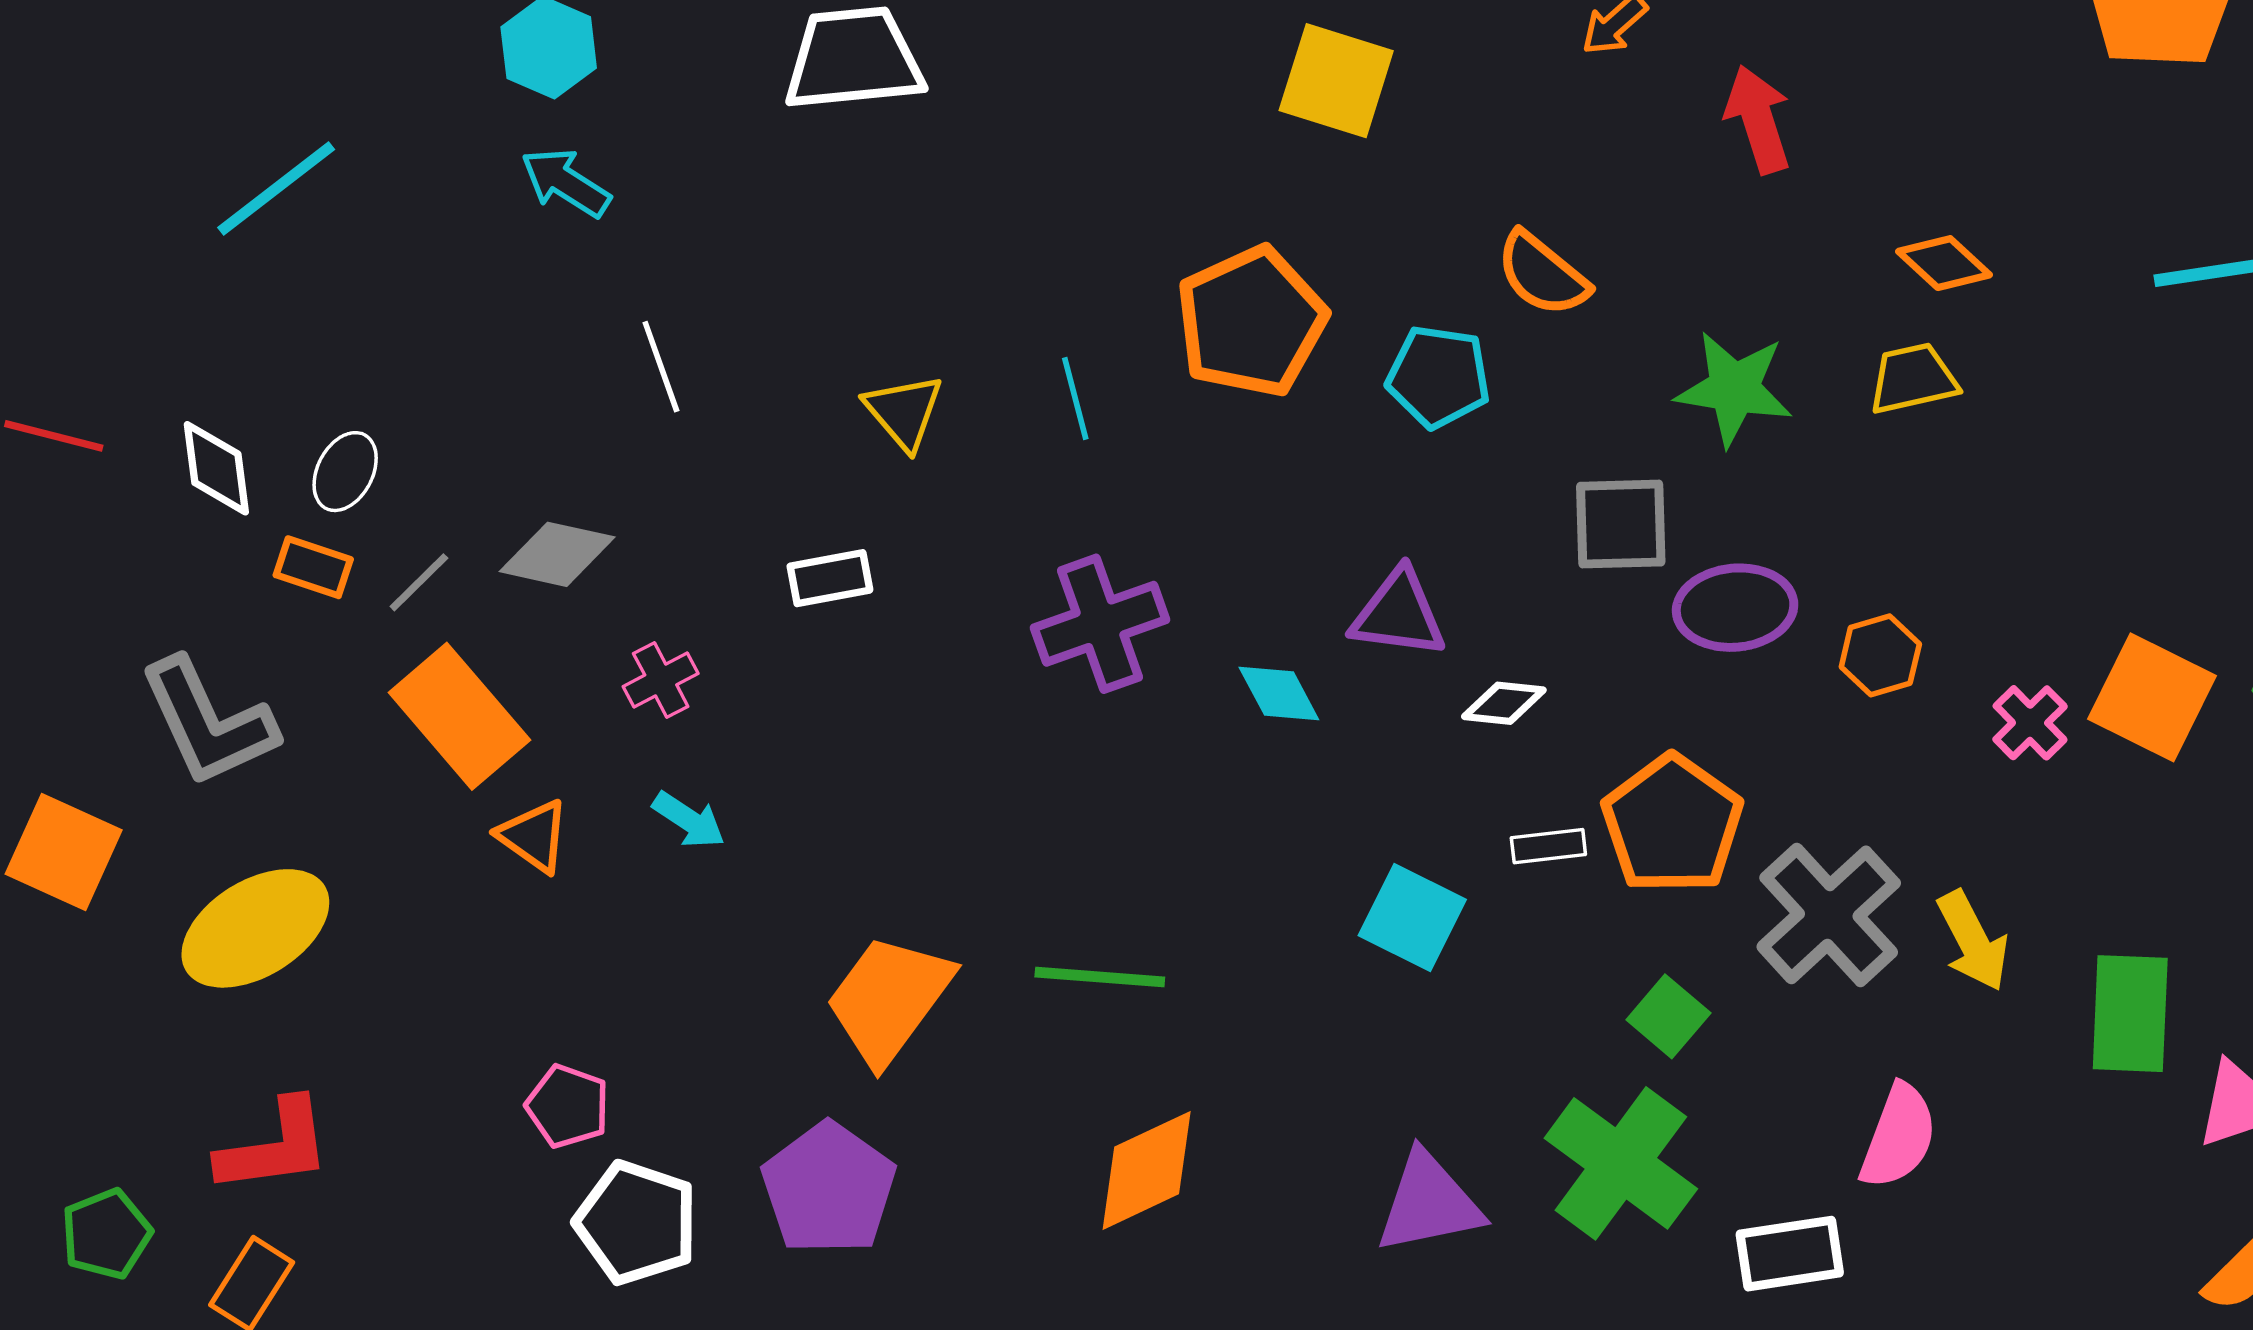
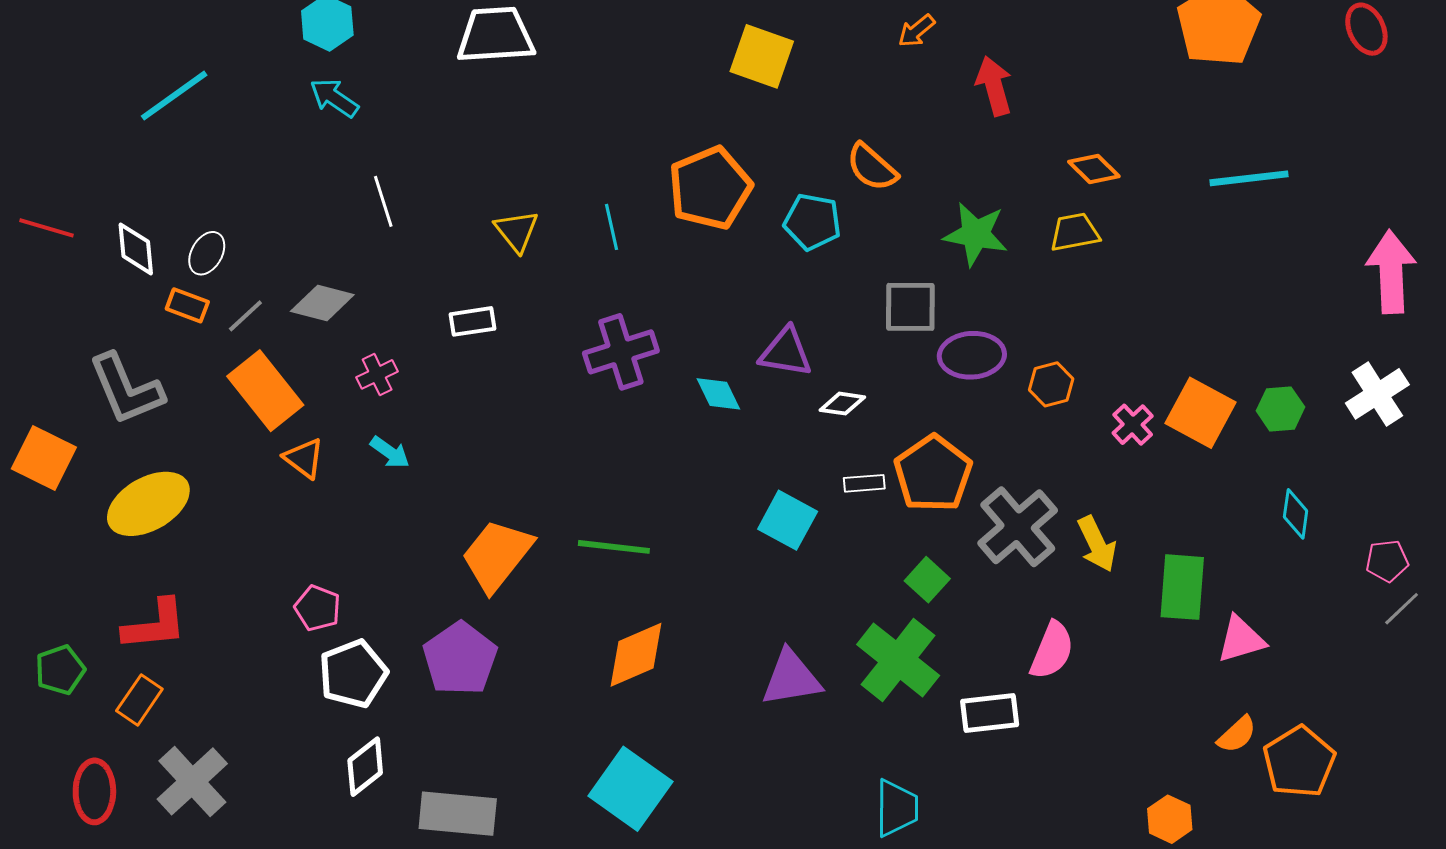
white pentagon: (636, 1223) -> (353, 674), turned 30

